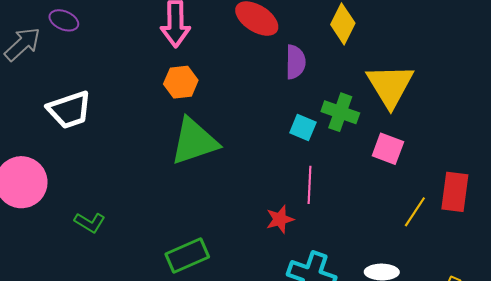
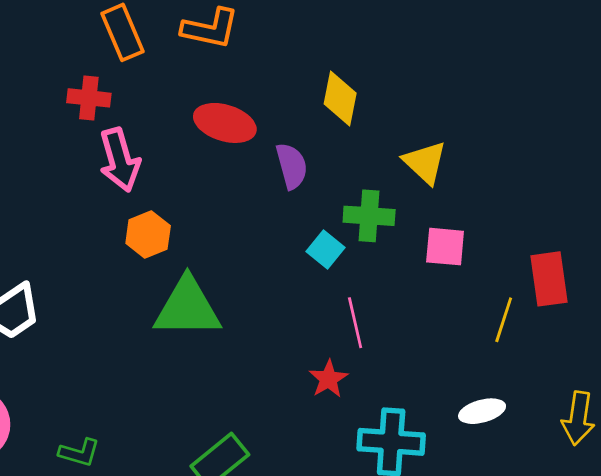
yellow triangle: (390, 86) -> (425, 162), size x0.7
cyan square: (303, 127) -> (325, 250), turned 32
green triangle: (194, 141) -> (187, 308), turned 34

